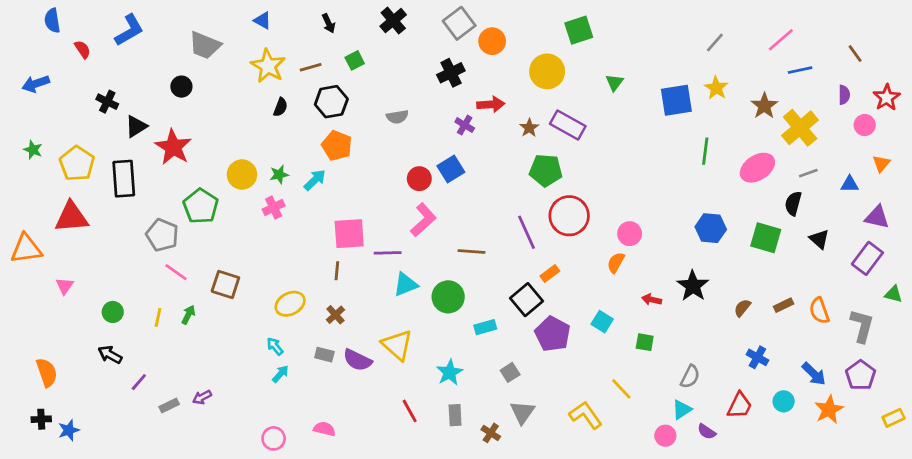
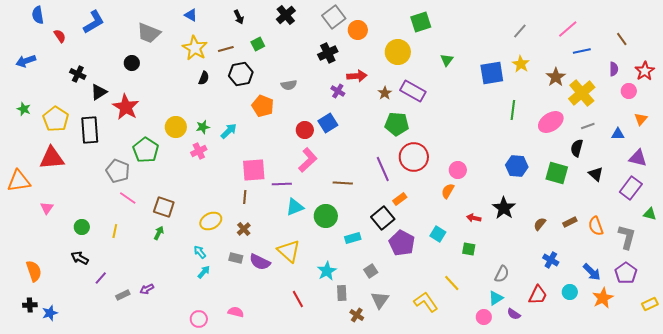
orange pentagon: (337, 146) -> (263, 106), moved
green arrow: (188, 315) -> (159, 233), moved
gray rectangle: (455, 415) -> (342, 293), moved

